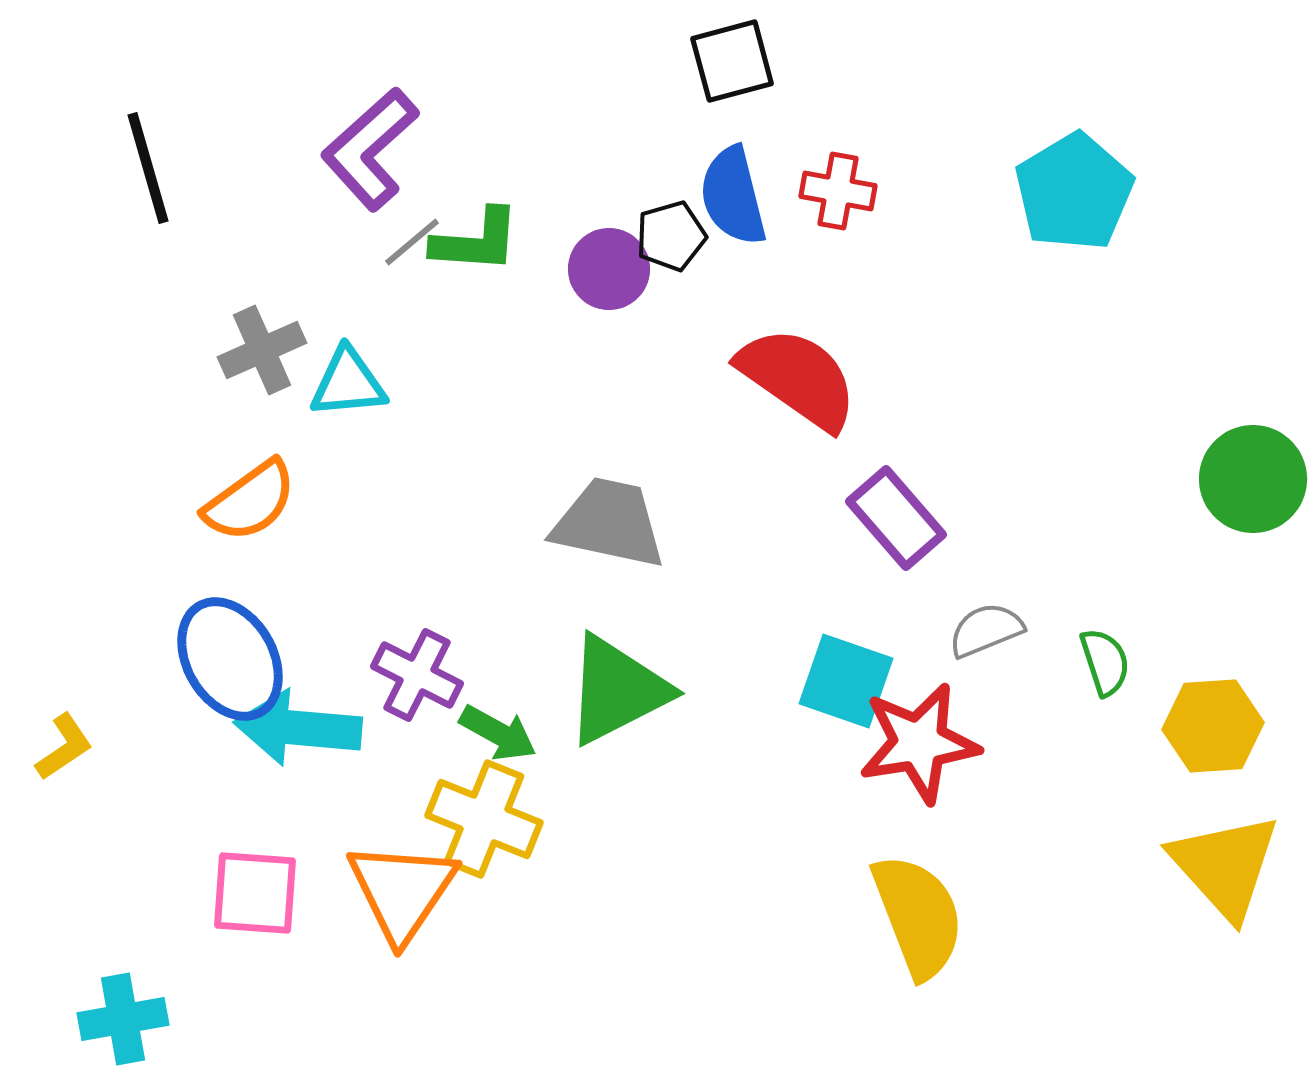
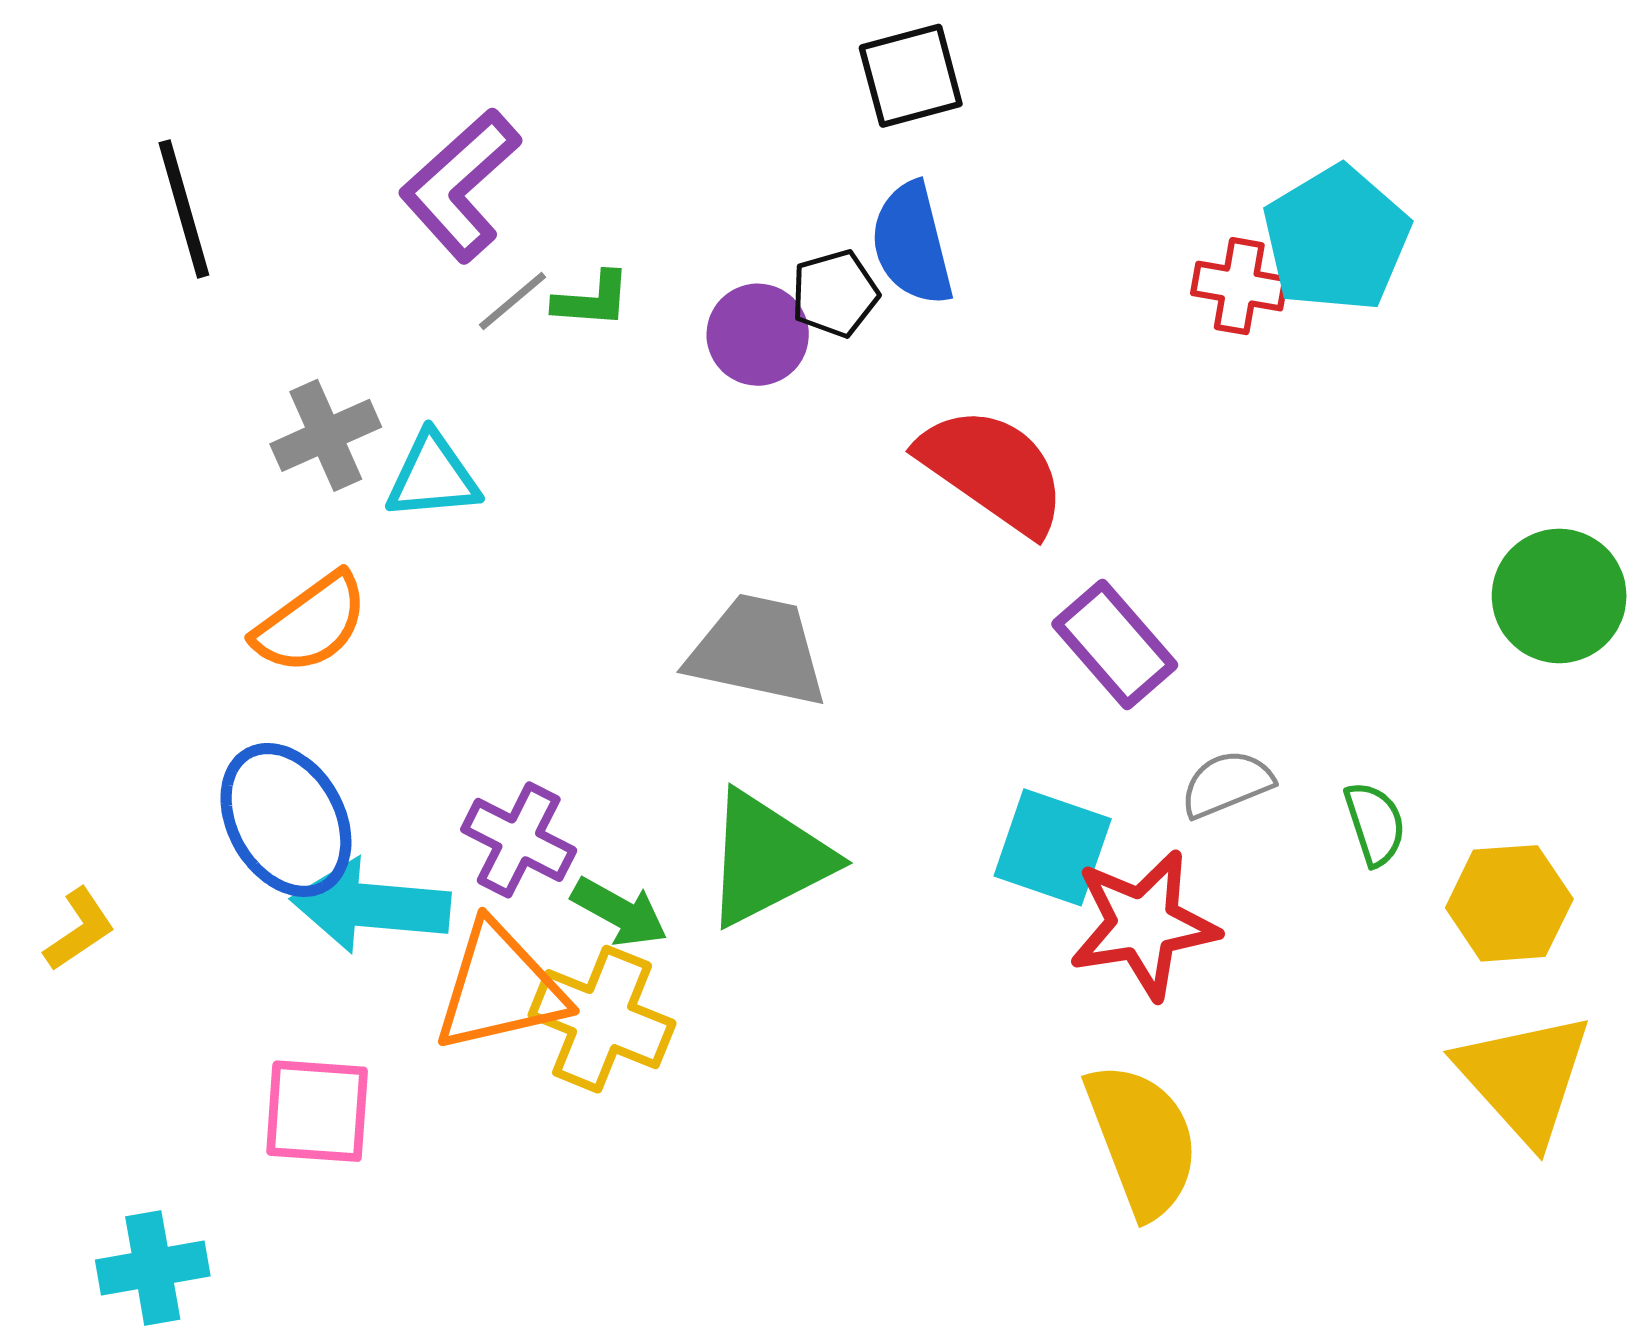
red cross: (838, 191) -> (1239, 286), moved
green L-shape: (476, 241) -> (592, 300), size x0.7
orange triangle: (402, 891) -> (500, 988), moved, turned 43

